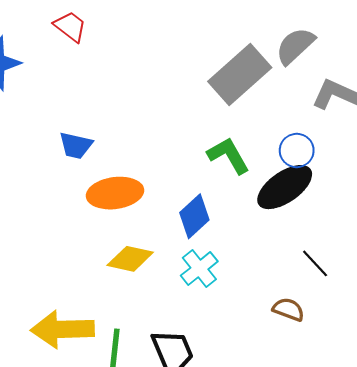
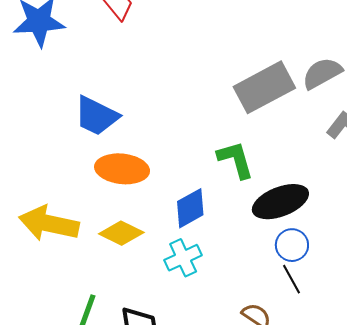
blue trapezoid: (76, 145) -> (96, 116), size x1.4
blue circle: (297, 150) -> (292, 245), moved
yellow arrow: (62, 329) -> (49, 224), moved

